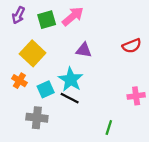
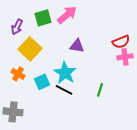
purple arrow: (18, 15) -> (17, 27), moved
pink cross: (136, 96) -> (125, 57), moved
gray cross: (37, 118) -> (13, 112), moved
green line: (109, 128) -> (100, 90), moved

